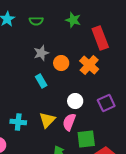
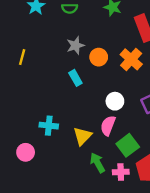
yellow triangle: (47, 120) -> (82, 136), moved
green square: (86, 139) -> (128, 145), turned -30

